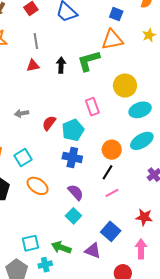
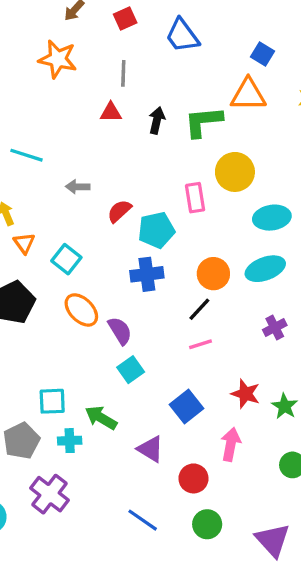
yellow circle: (125, 86) -> (235, 172), moved
cyan square: (23, 157) -> (66, 259), turned -30
blue cross: (72, 157) -> (147, 274), turned -30
purple semicircle: (76, 192) -> (120, 331), moved
purple triangle: (93, 251) -> (151, 449), moved

